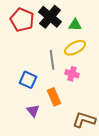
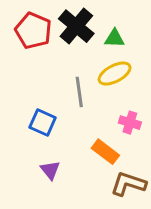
pink cross: (72, 74) -> (130, 123), moved
orange rectangle: (54, 97) -> (105, 152), moved, turned -30

